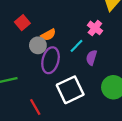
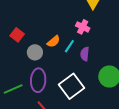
orange semicircle: (48, 35) -> (54, 41), moved
purple ellipse: (51, 60) -> (38, 80), moved

